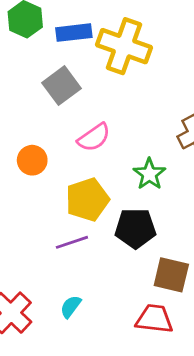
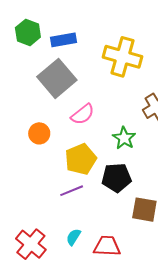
yellow cross: (124, 46) -> (123, 57), moved
gray square: (61, 86) -> (57, 78), size x1.4
red trapezoid: (154, 319) -> (107, 246), moved

